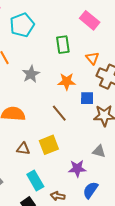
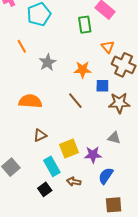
green rectangle: (63, 45) -> (85, 25), moved
yellow square: (49, 145) -> (69, 149), moved
brown triangle: (23, 149) -> (40, 135), turned -32

